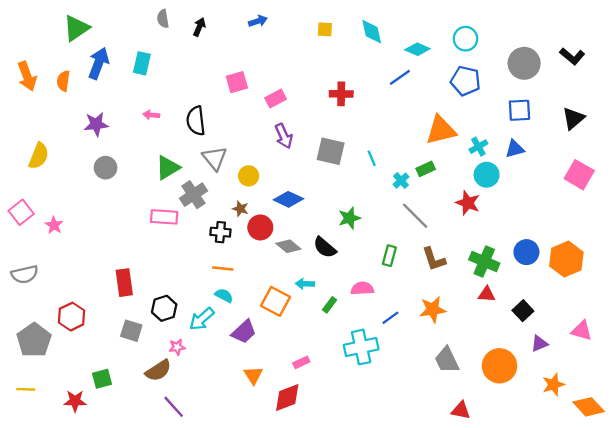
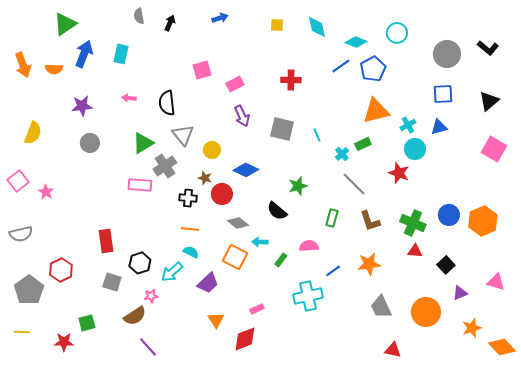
orange semicircle: (63, 81) -> (54, 69), turned -96
blue pentagon: (465, 81) -> (373, 69), moved, turned 30
gray diamond: (288, 246) -> (238, 223), moved

